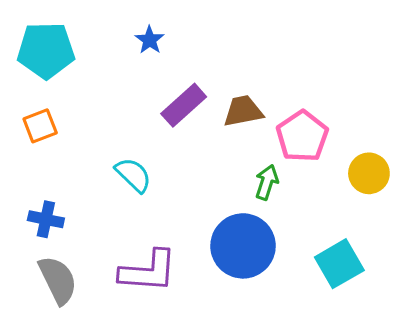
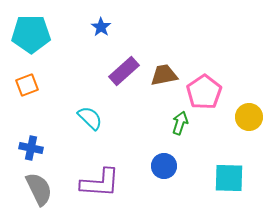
blue circle: (243, 246) -> (164, 166), size x0.6
cyan square: (339, 264) -> (229, 178), turned 32

